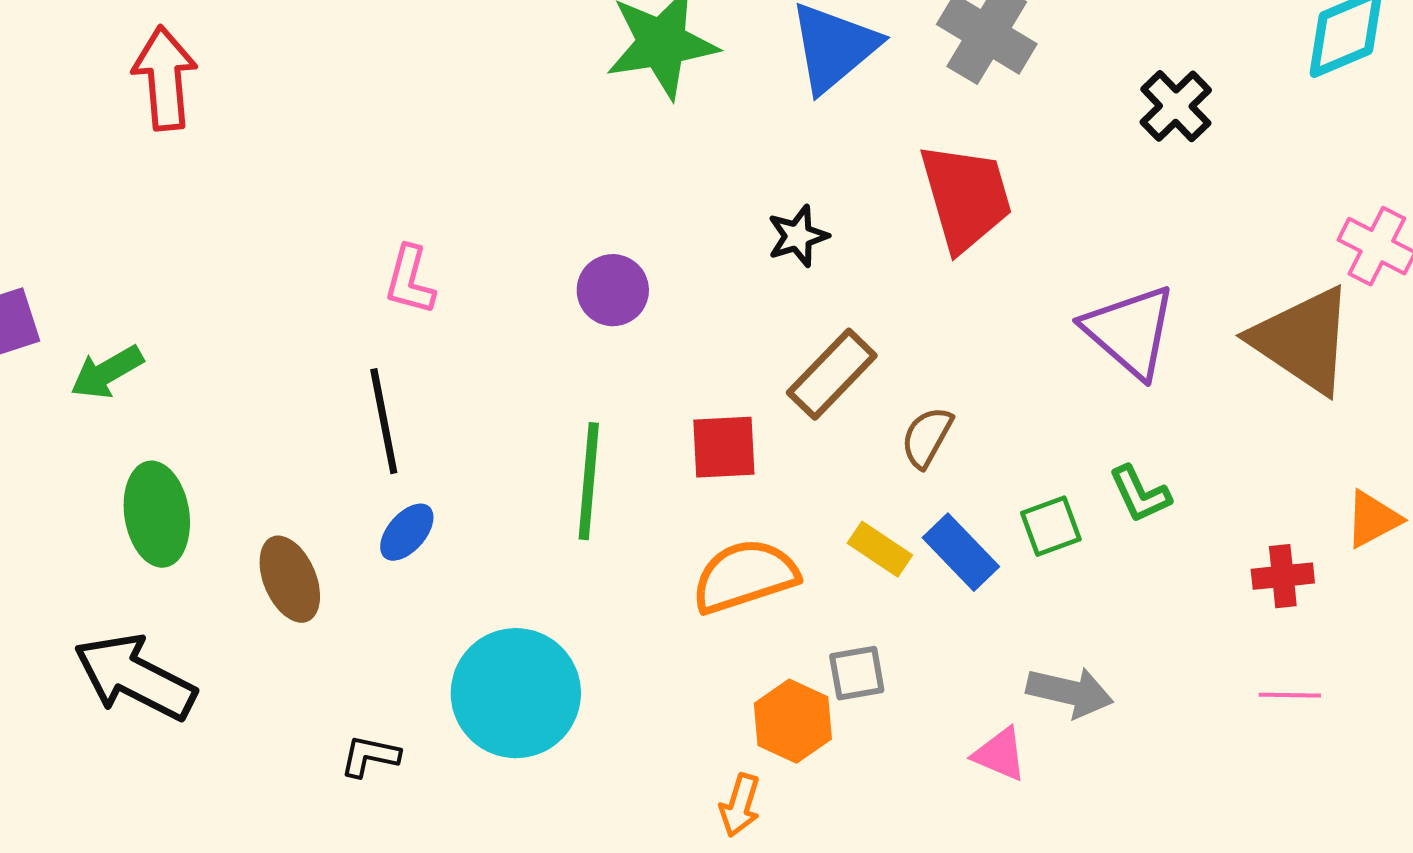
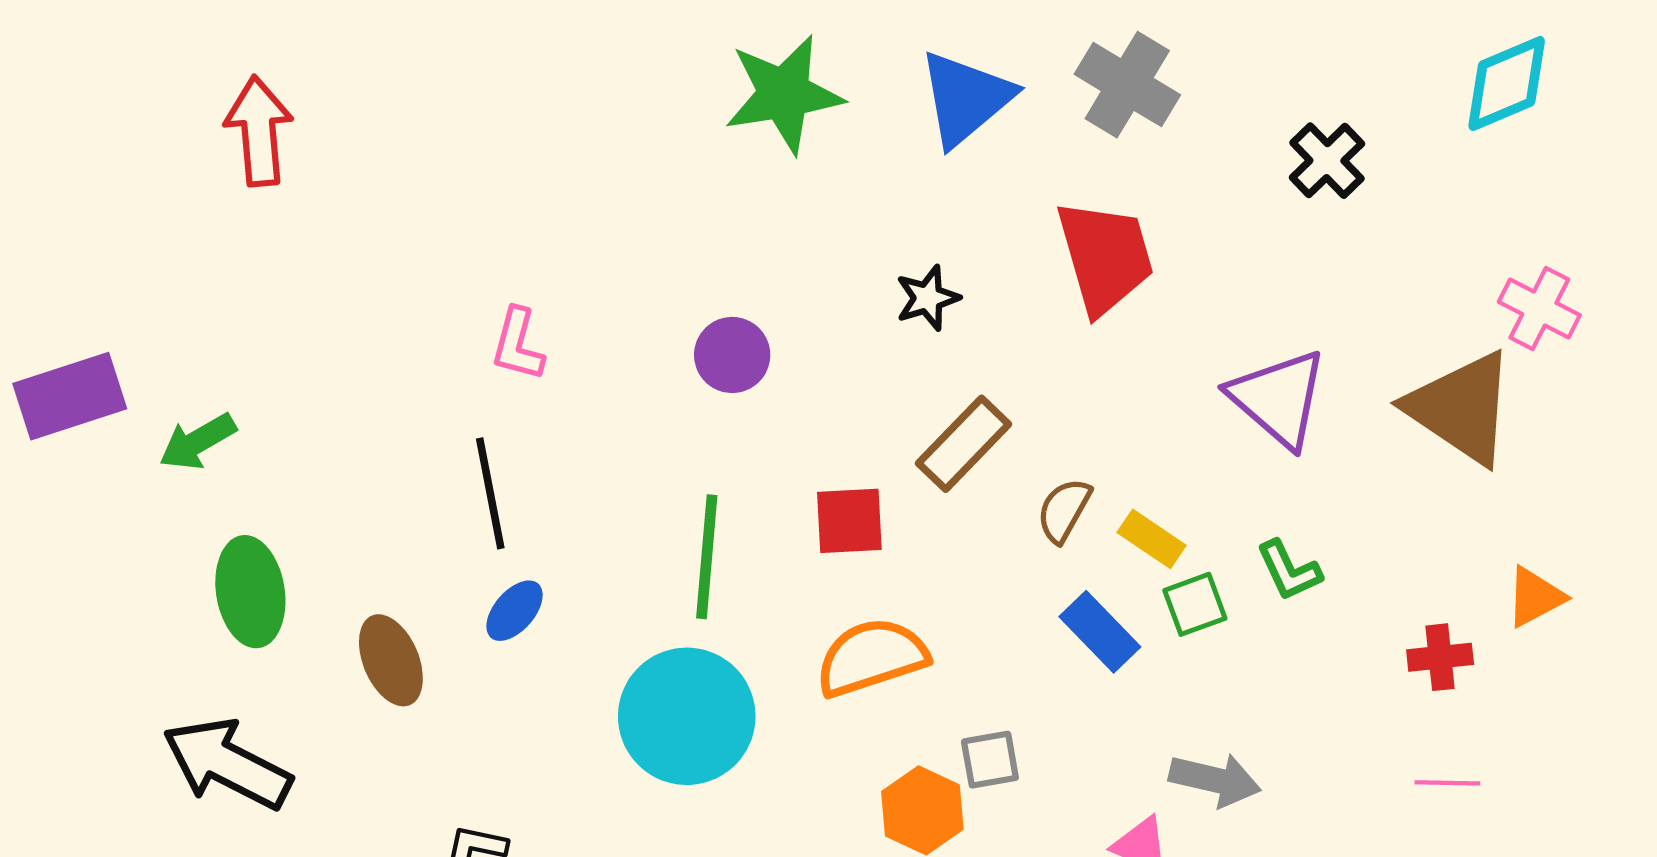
yellow rectangle: (880, 549) -> (1152, 539), moved
cyan circle: (516, 693) -> (687, 716), moved

